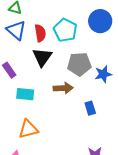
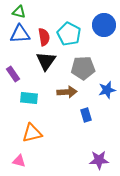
blue triangle: (16, 30) -> (20, 34), turned -45
blue star: (103, 74) -> (107, 90), moved
blue rectangle: (90, 108) -> (86, 115), moved

